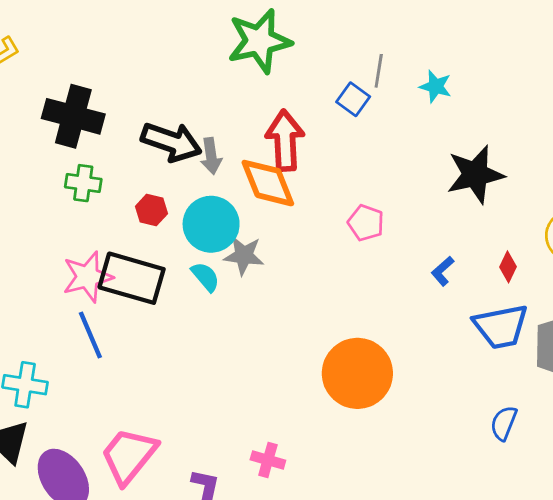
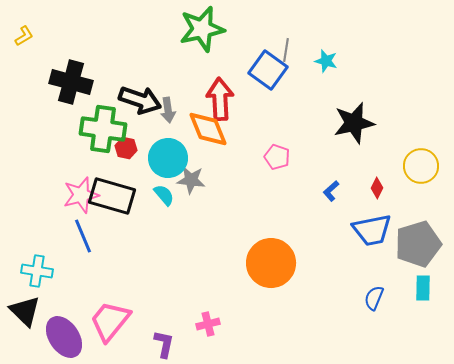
blue square: (353, 99) -> (268, 70), size x1.6
green cross: (83, 183) -> (103, 129), moved, size x1.8
pink cross: (268, 460) -> (208, 324), turned -30

